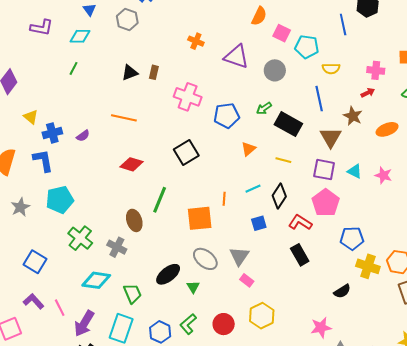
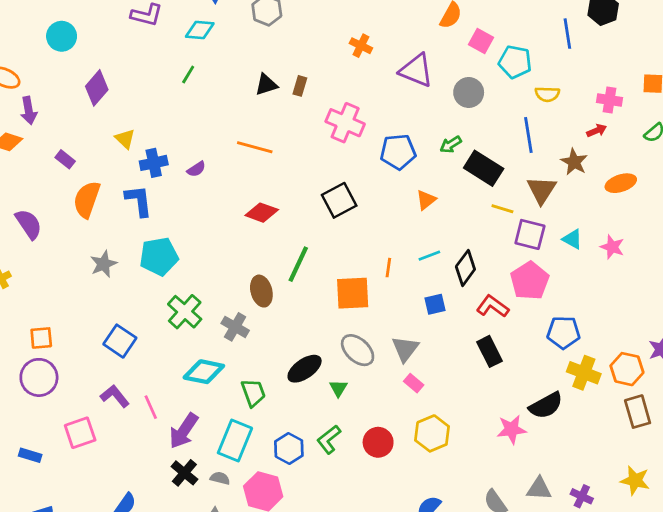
yellow line: (283, 160) -> (502, 209), moved
black semicircle: (342, 291) -> (546, 405), size x1.4
pink star: (321, 328) -> (512, 429), moved

